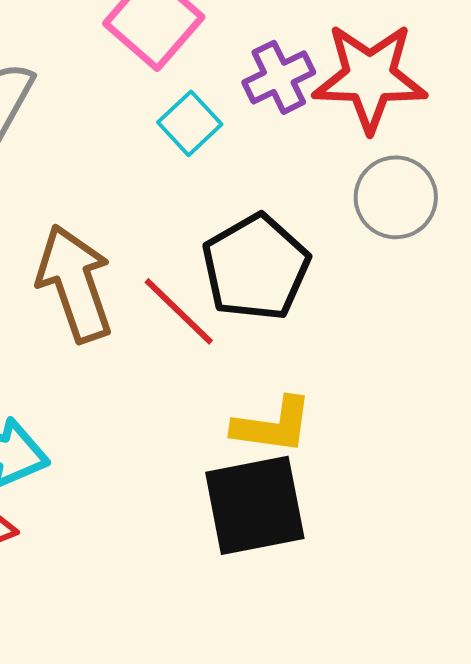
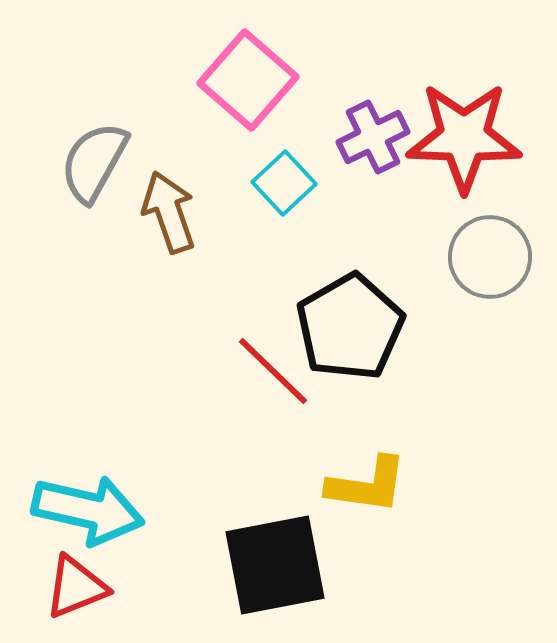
brown arrow: (75, 283) -> (169, 212), moved, size x0.7
black square: (255, 505) -> (275, 565), moved

